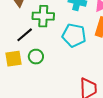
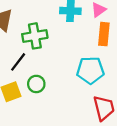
cyan pentagon: (74, 35) -> (90, 70), moved

